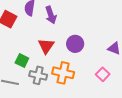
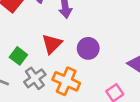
gray cross: (38, 75) -> (35, 78), turned 30

